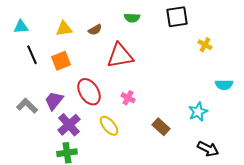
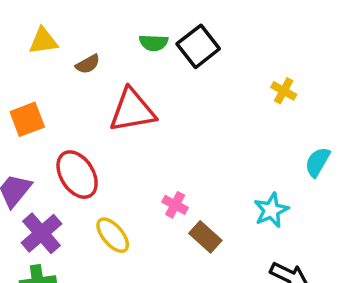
black square: (177, 17) -> (198, 46), moved, turned -30
yellow triangle: (64, 29) -> (43, 41), moved
cyan semicircle: (224, 85) -> (318, 162), turned 120
pink cross: (128, 98) -> (175, 205), moved

